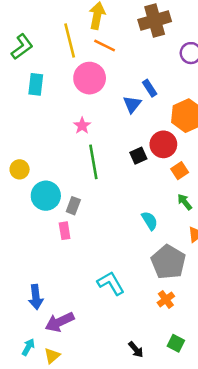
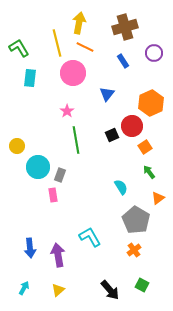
green L-shape: (22, 47) -> (19, 48), turned -85
blue rectangle: (150, 88) -> (123, 61), moved
purple arrow: (60, 322) -> (58, 255), moved, turned 105
black arrow: (136, 350) -> (110, 290), size x1.5
yellow triangle: (52, 356) -> (58, 290), moved

